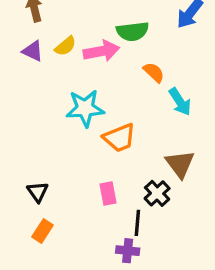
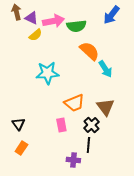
purple triangle: (33, 51) -> (31, 18), moved
pink arrow: (101, 51) -> (53, 21), moved
orange semicircle: (154, 72) -> (89, 51), size x1.5
orange trapezoid: (119, 138) -> (74, 103), moved
black line: (137, 223) -> (88, 145), moved

